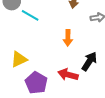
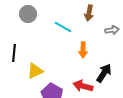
cyan line: (30, 15) -> (63, 27), moved

